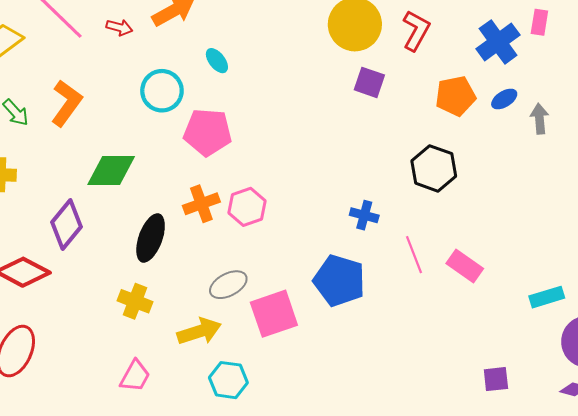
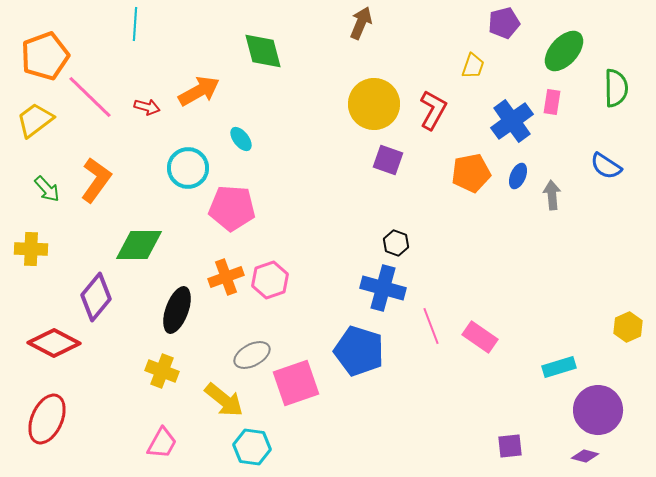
blue ellipse: (504, 99) -> (518, 176), turned -35
black hexagon: (434, 168) -> (396, 243), moved, size x0.6
blue cross: (364, 215) -> (383, 288), size x1.6
yellow arrow: (199, 331) -> (224, 400), turned 57

